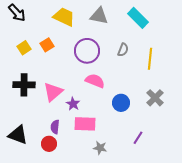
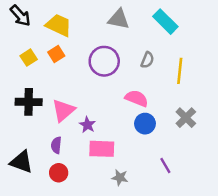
yellow trapezoid: (64, 17) -> (59, 25), moved
pink semicircle: (95, 81) -> (137, 98), moved
purple semicircle: (55, 127) -> (56, 145), moved
purple line: (138, 138) -> (165, 166), turned -64

